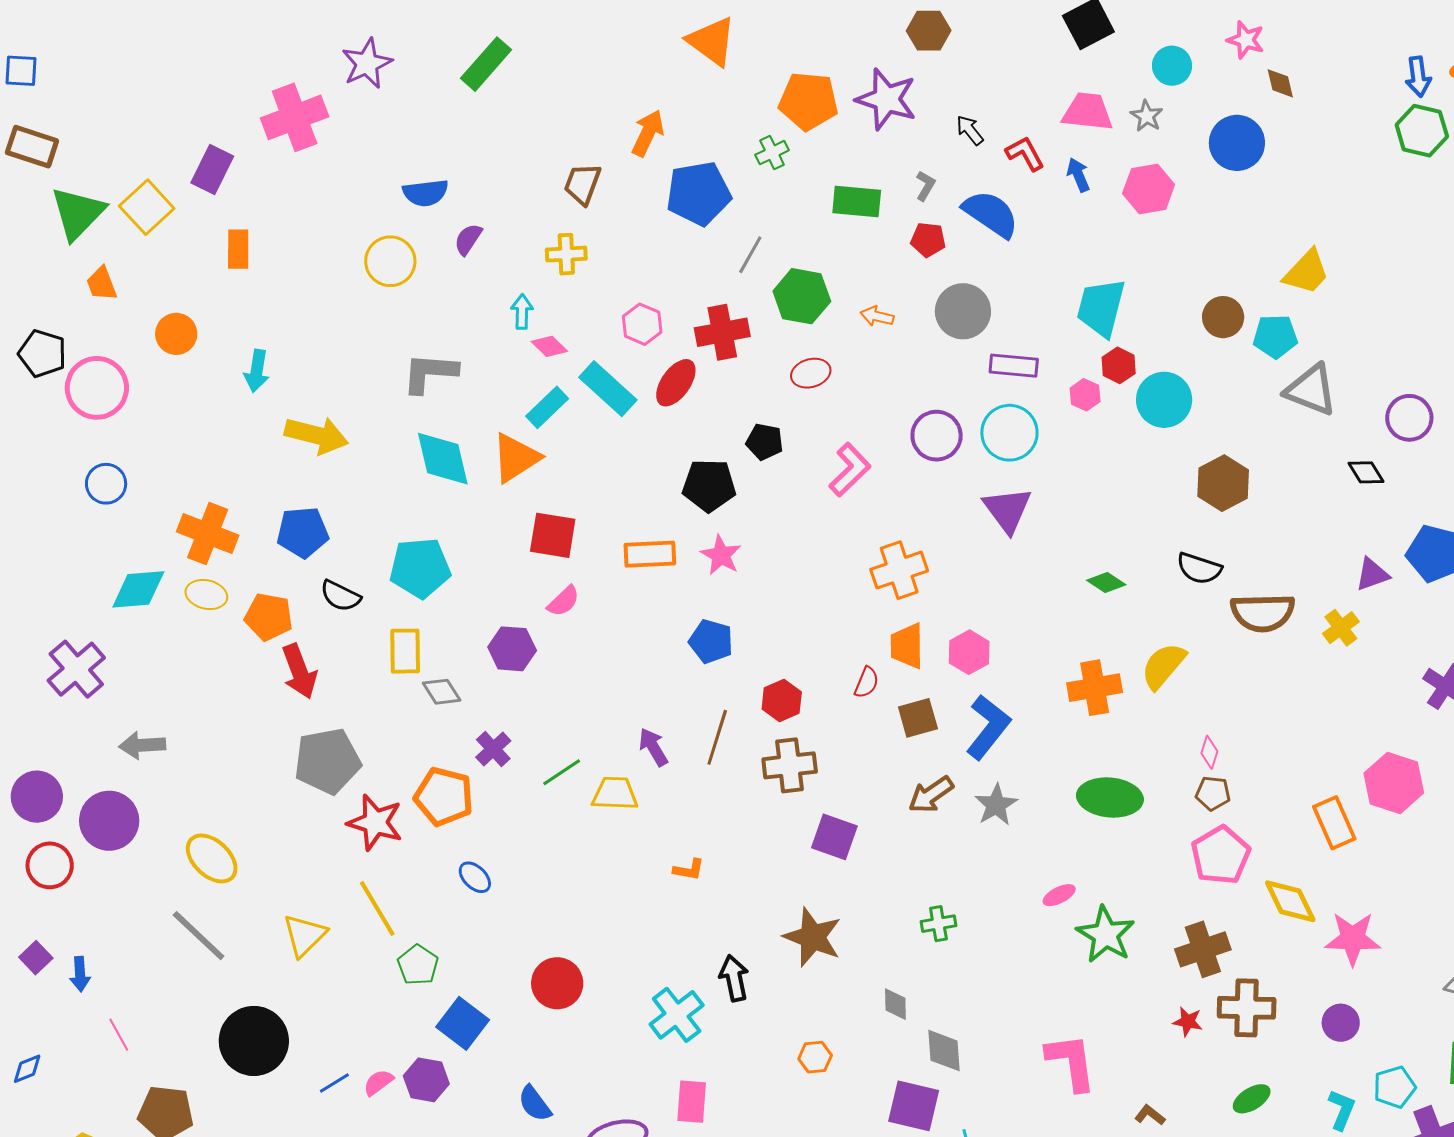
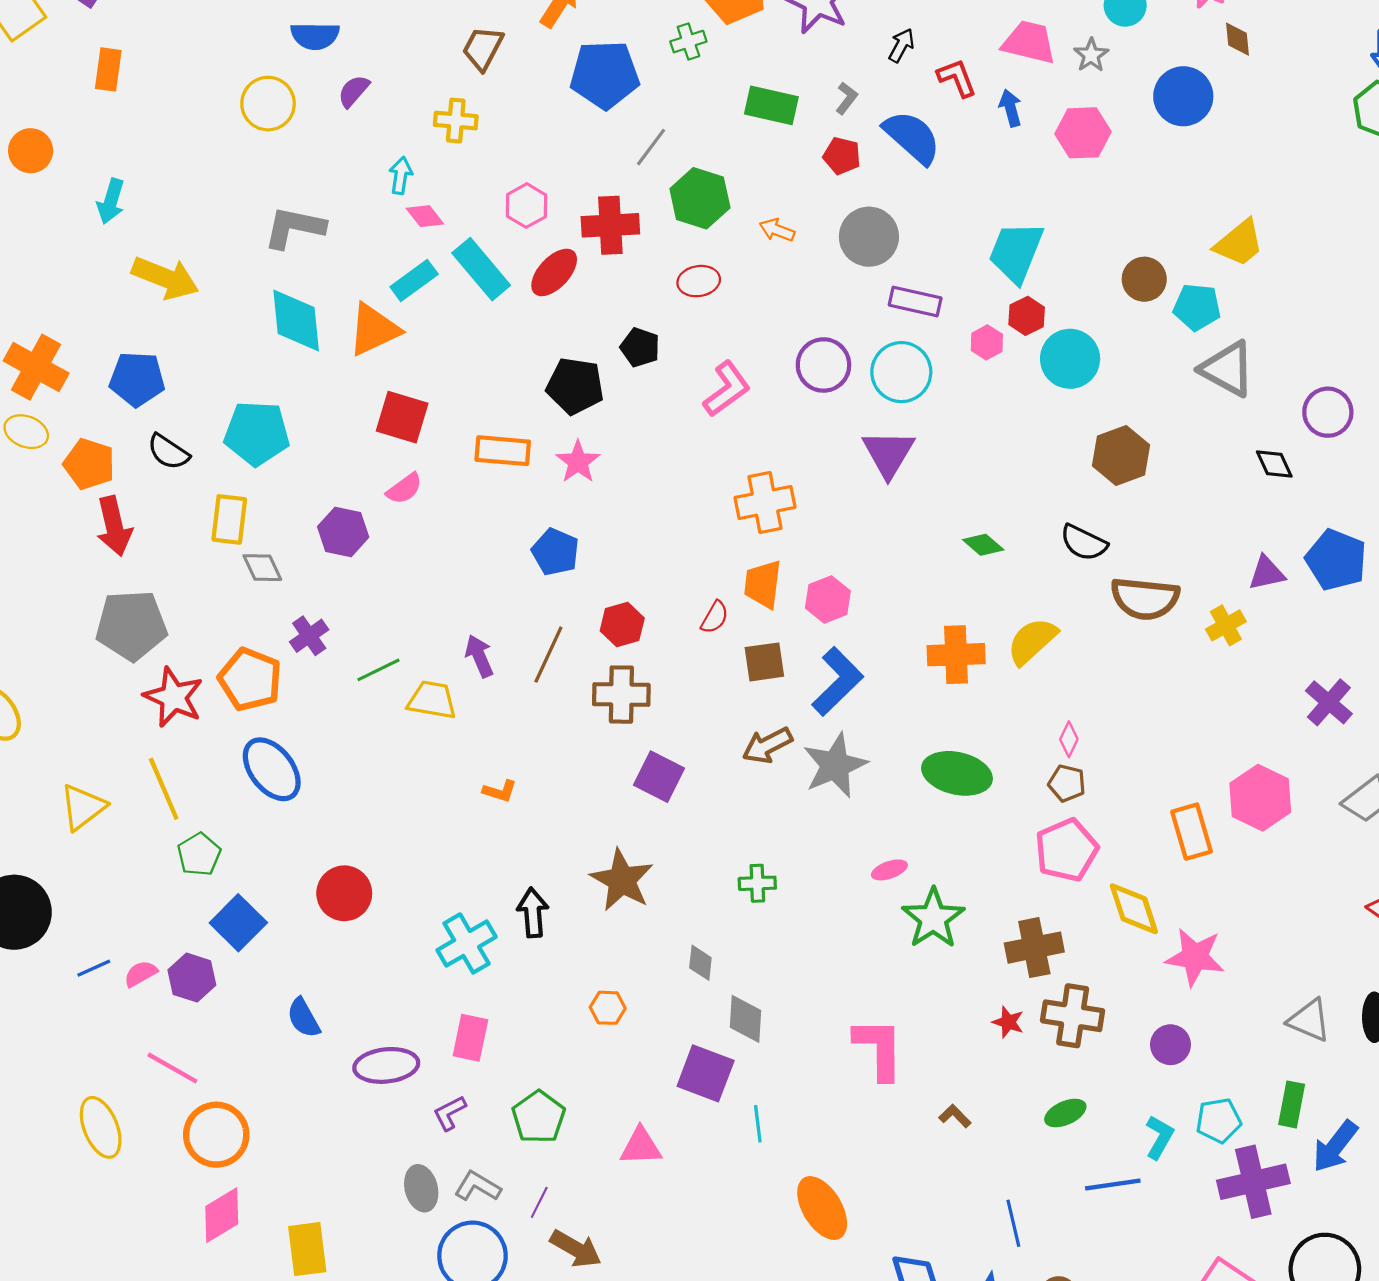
black arrow: (970, 130) -> (901, 45), turned 60
gray star: (996, 805) -> (835, 765), size x1.4
blue ellipse: (475, 877) -> (272, 769), size x1.8

